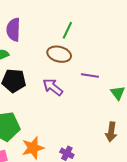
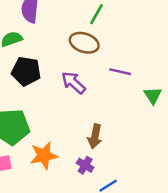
brown arrow: (111, 132) -> (95, 136), moved

